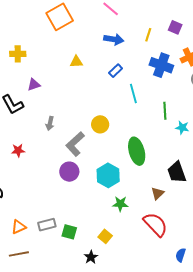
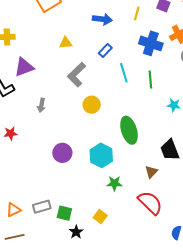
purple triangle: (34, 85) -> (24, 67), size x1.5
green line: (165, 111) -> (150, 80), moved
gray L-shape: (75, 144) -> (77, 75), moved
black star: (91, 257) -> (76, 232), moved

